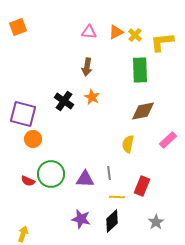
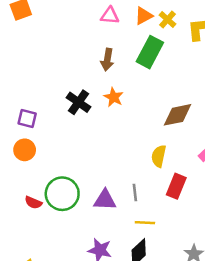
green rectangle: (140, 70) -> (150, 52), moved, turned 30
purple square: (23, 114) -> (27, 119), size x0.6
orange circle: (33, 139) -> (25, 150), moved
red rectangle: (142, 186) -> (176, 186), moved

